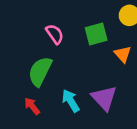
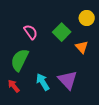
green square: (96, 34) -> (62, 32), turned -30

